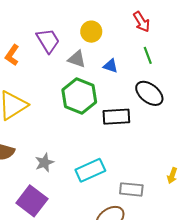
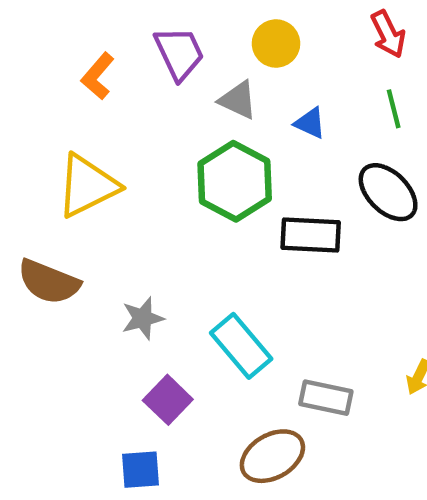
cyan rectangle: (90, 170) -> (241, 346), turned 68
purple square: (32, 201) -> (168, 400), moved, size x0.7

